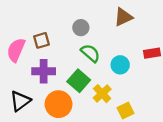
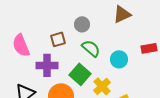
brown square: (42, 40) -> (58, 39), moved
pink semicircle: (16, 50) -> (21, 45), turned -45

